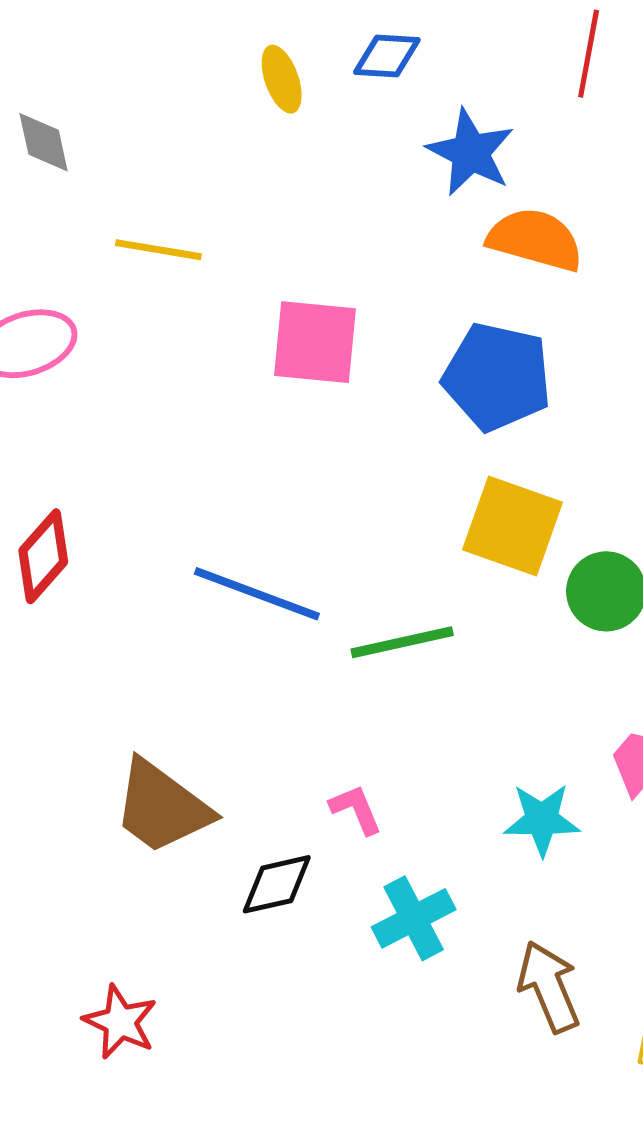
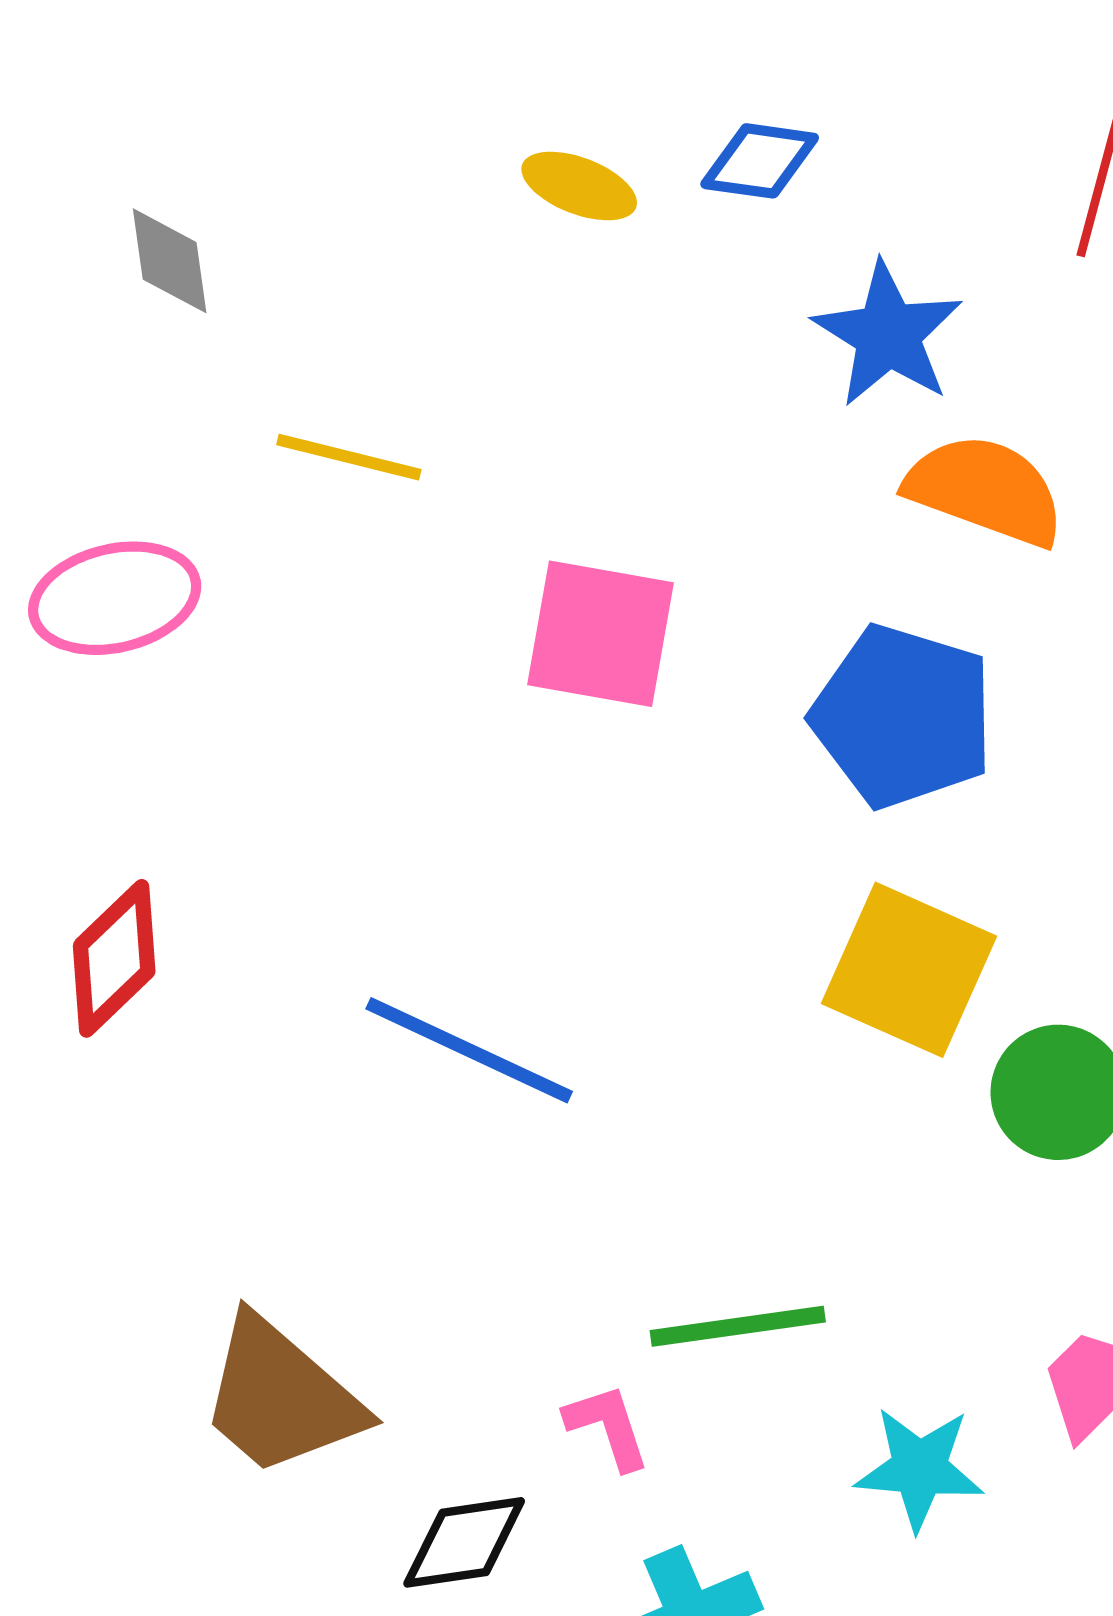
yellow ellipse: (282, 79) -> (579, 186), turned -54
green line: (402, 642) -> (738, 1326), moved

